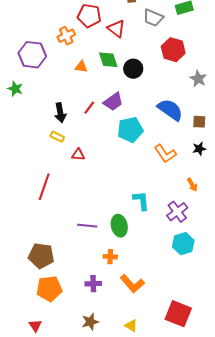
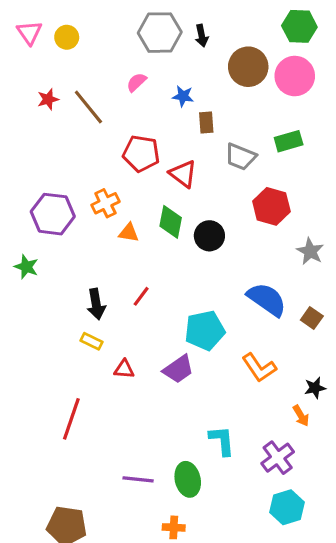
orange cross: (66, 36) -> (105, 203), moved
green diamond: (108, 60) -> (171, 222), turned 30
purple trapezoid: (113, 102) -> (178, 369), moved
brown square: (199, 122) -> (312, 318), turned 32
black star: (199, 149) -> (315, 388), moved

